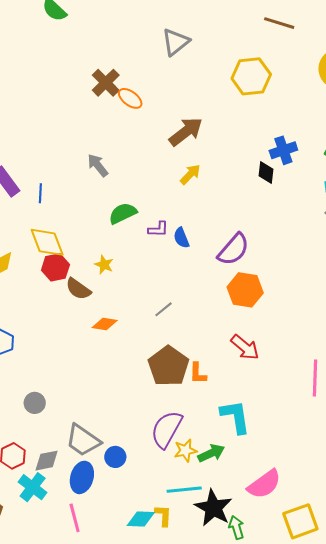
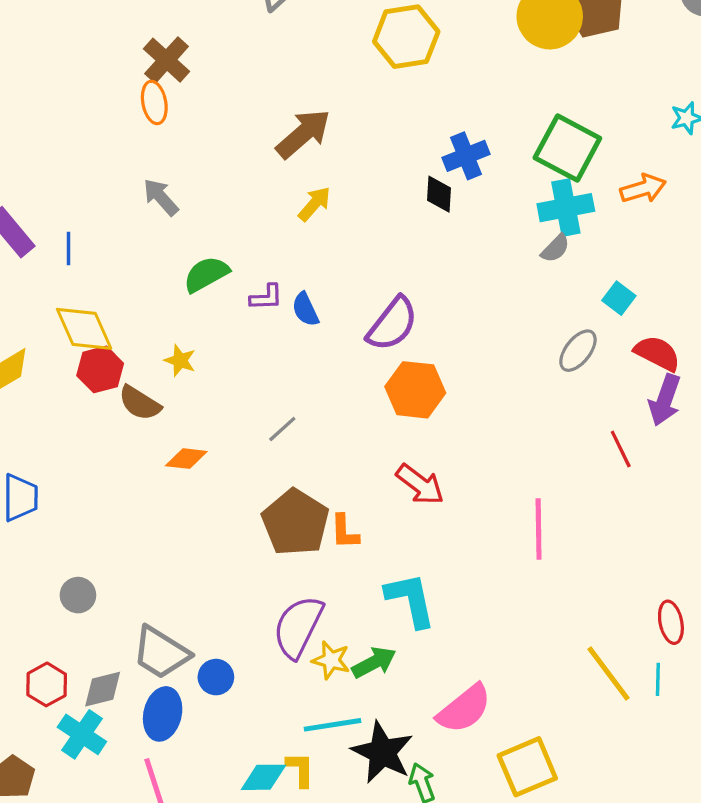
orange ellipse: (130, 98) -> (154, 102), moved, turned 45
yellow star: (185, 450) -> (331, 660), turned 30

